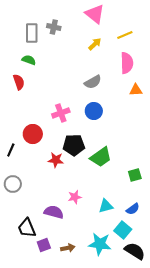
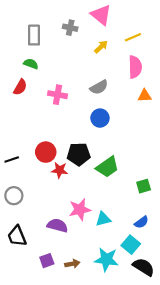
gray cross: (54, 27) -> (70, 28), moved
red semicircle: (19, 82) -> (20, 87), turned 49
pink cross: (61, 113) -> (57, 95), moved, turned 30
red circle: (33, 134) -> (46, 152), moved
black line: (11, 150) -> (12, 160), turned 48
pink star: (75, 197) -> (80, 210), size x1.5
cyan triangle: (106, 206) -> (103, 219), moved
black trapezoid: (27, 228) -> (17, 236), moved

